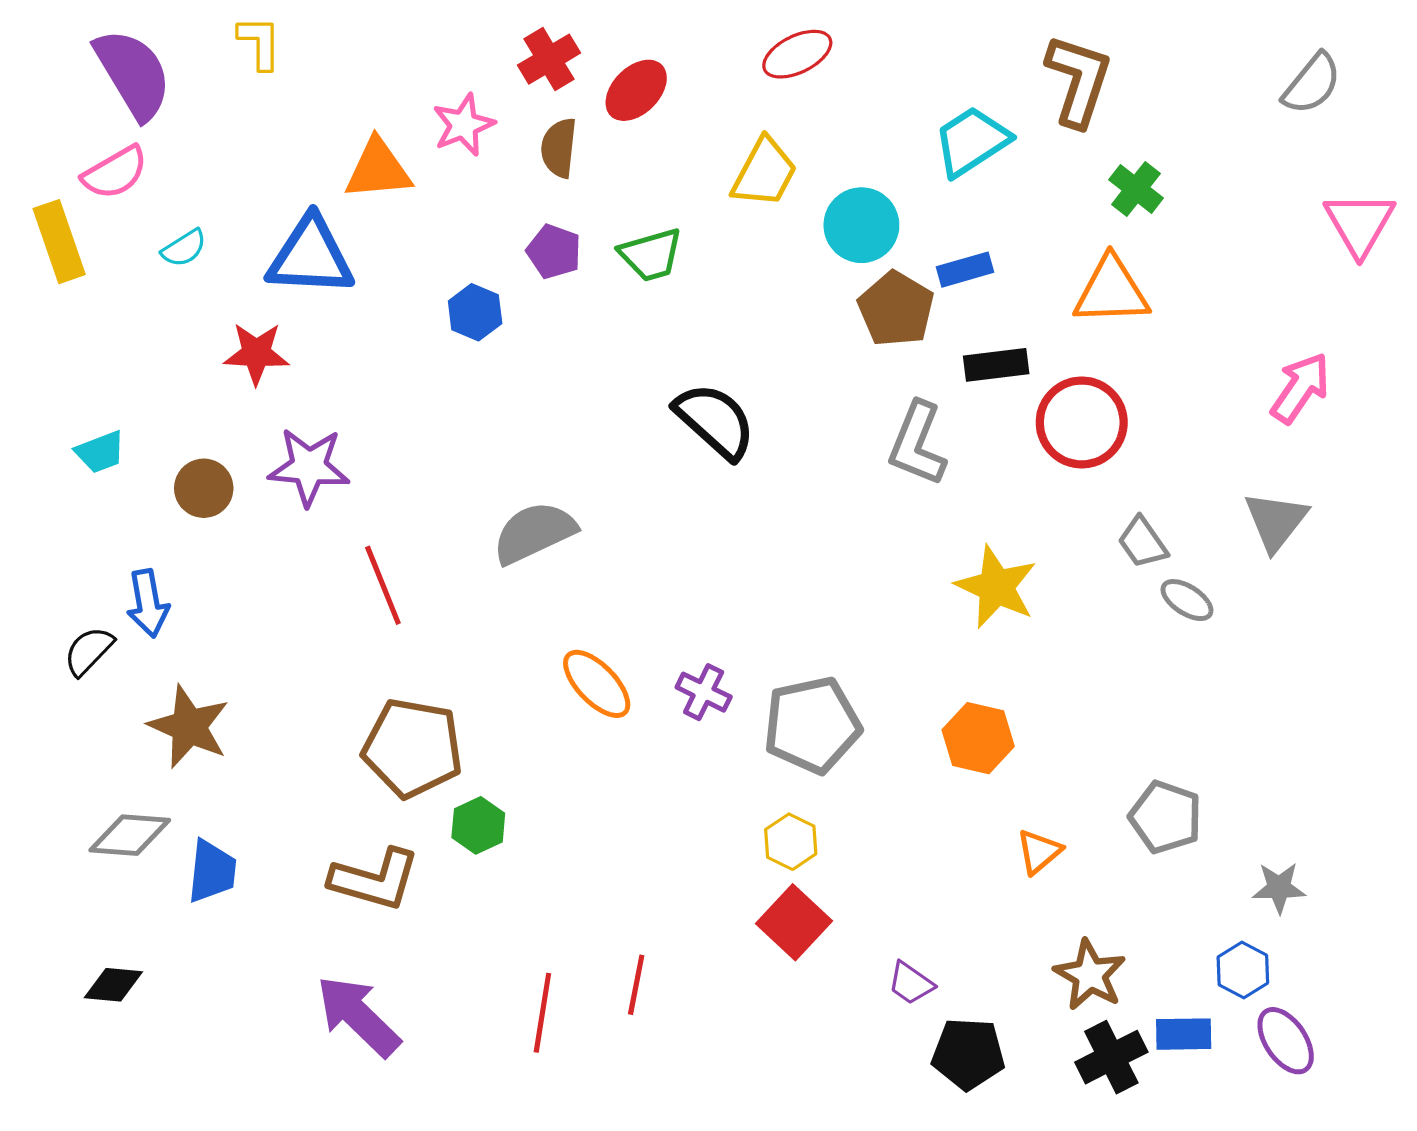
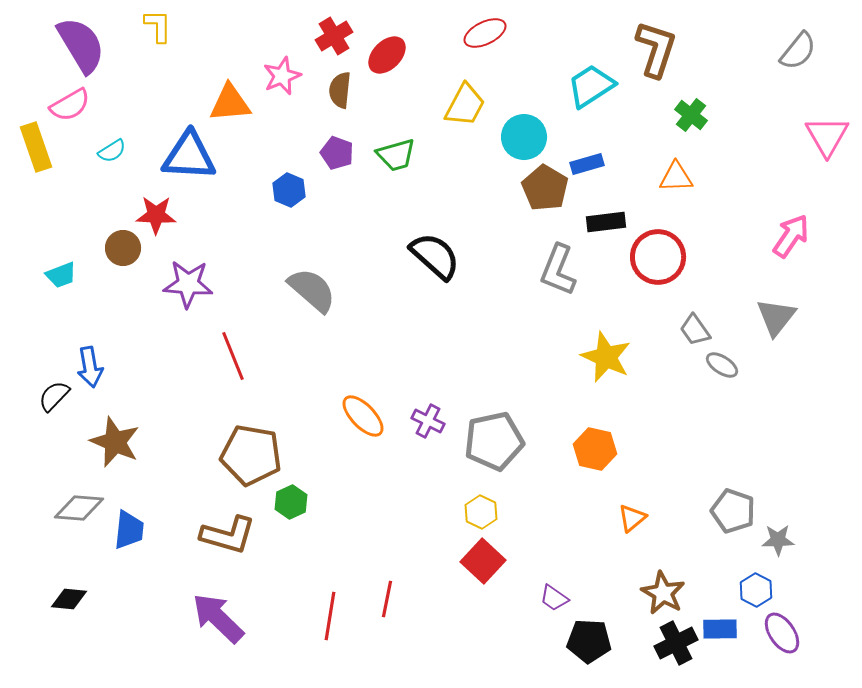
orange triangle: (1111, 291) -> (676, 177), size x0.7
brown circle: (204, 488) -> (123, 248), moved
gray semicircle: (534, 533) -> (312, 290), moved, turned 66
gray pentagon: (1166, 817) -> (733, 511), moved

